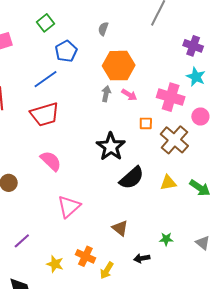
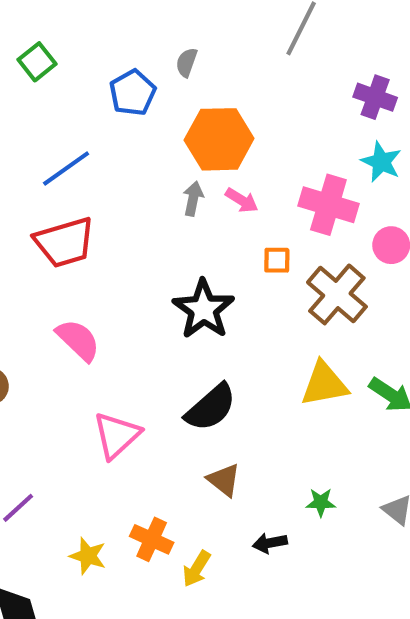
green square: (46, 23) -> (37, 62), moved
blue pentagon: (66, 51) -> (133, 93), moved
black semicircle: (132, 178) -> (211, 407), moved
yellow triangle: (168, 183) -> (324, 384), size x1.4

